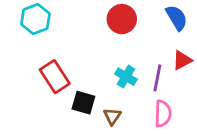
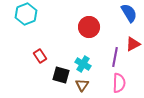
red circle: (122, 19) -> (89, 27), moved
red rectangle: (55, 77) -> (40, 56), size x0.6
cyan cross: (126, 77) -> (83, 64), moved

